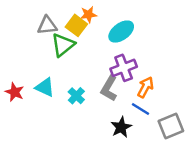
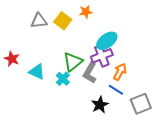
orange star: (88, 15) -> (86, 12), moved
cyan ellipse: (121, 32) -> (107, 41), moved
green triangle: (63, 45) -> (73, 62), moved
red star: (15, 92) -> (12, 59), moved

